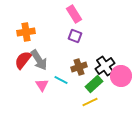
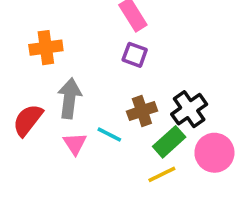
red semicircle: (23, 60) -> (28, 120), moved
gray arrow: (39, 60) -> (69, 98), turned -140
pink circle: (121, 76) -> (214, 153), moved

